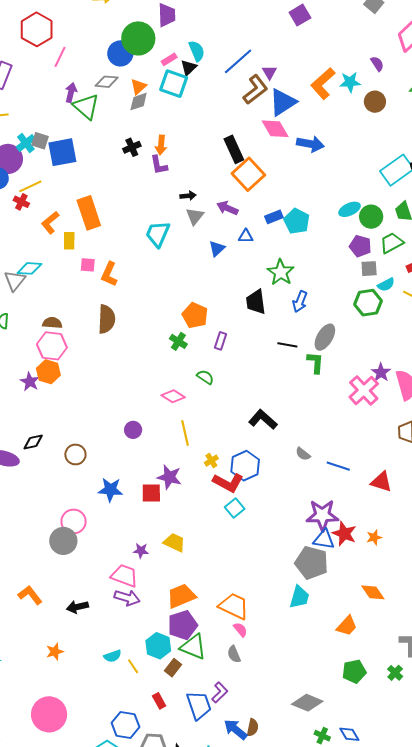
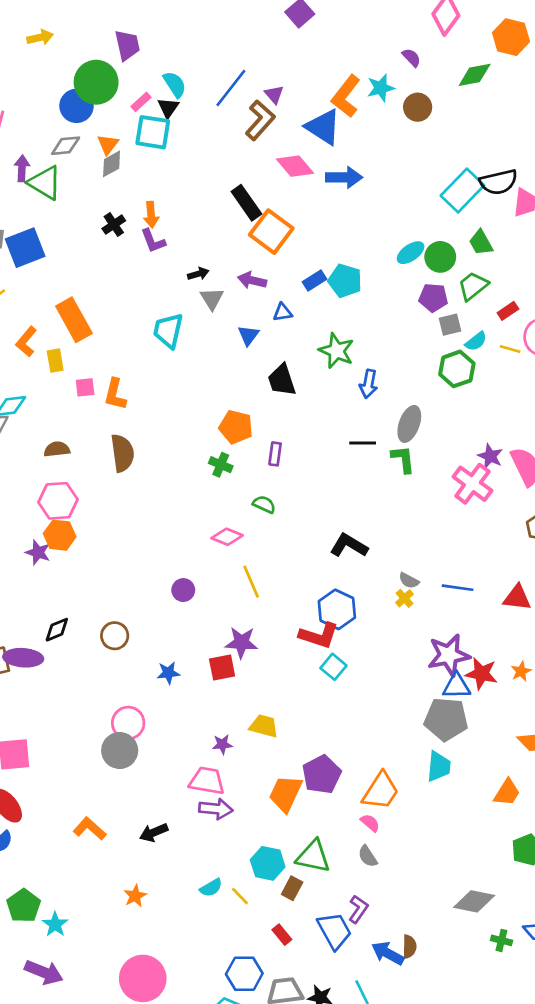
blue triangle: (283, 102) -> (323, 127), moved, turned -44
black trapezoid: (256, 302) -> (282, 380), moved
brown semicircle: (52, 323) -> (57, 449), moved
yellow cross: (211, 461) -> (404, 598), moved
blue star: (110, 490) -> (168, 673), size x0.7
orange trapezoid: (181, 596) -> (286, 794), turned -32
orange trapezoid: (234, 606) -> (381, 791), moved, turned 108
purple pentagon: (183, 625) -> (322, 774), moved

